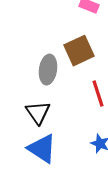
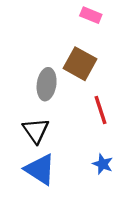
brown square: (79, 51) -> (80, 64), turned -36

